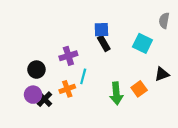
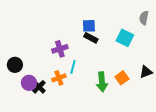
black rectangle: (104, 43) -> (91, 38), turned -32
black circle: (36, 70) -> (15, 65), moved
black triangle: (162, 74) -> (146, 72), moved

